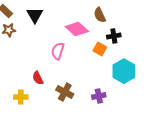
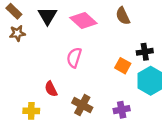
pink diamond: (77, 29) -> (83, 21), moved
black cross: (114, 36) -> (145, 52), moved
orange square: (100, 49) -> (123, 66), moved

